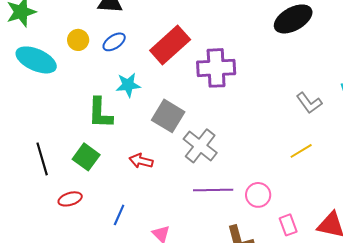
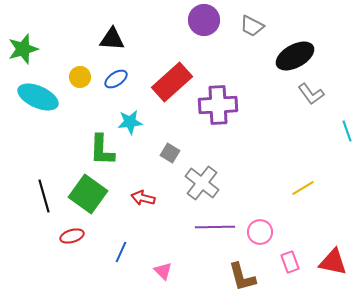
gray L-shape: (309, 103) -> (311, 94), moved
gray square: (168, 116) -> (170, 153), size x0.6
green square: (86, 157) -> (88, 194), size x1.4

